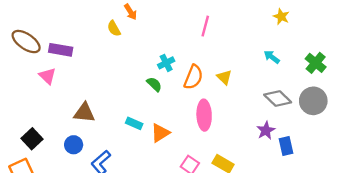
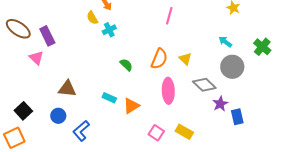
purple rectangle: (61, 50) -> (47, 36), turned 54
cyan cross: (166, 63) -> (109, 30), moved
gray diamond: (278, 98) -> (204, 85), moved
gray circle: (313, 101) -> (232, 67), moved

